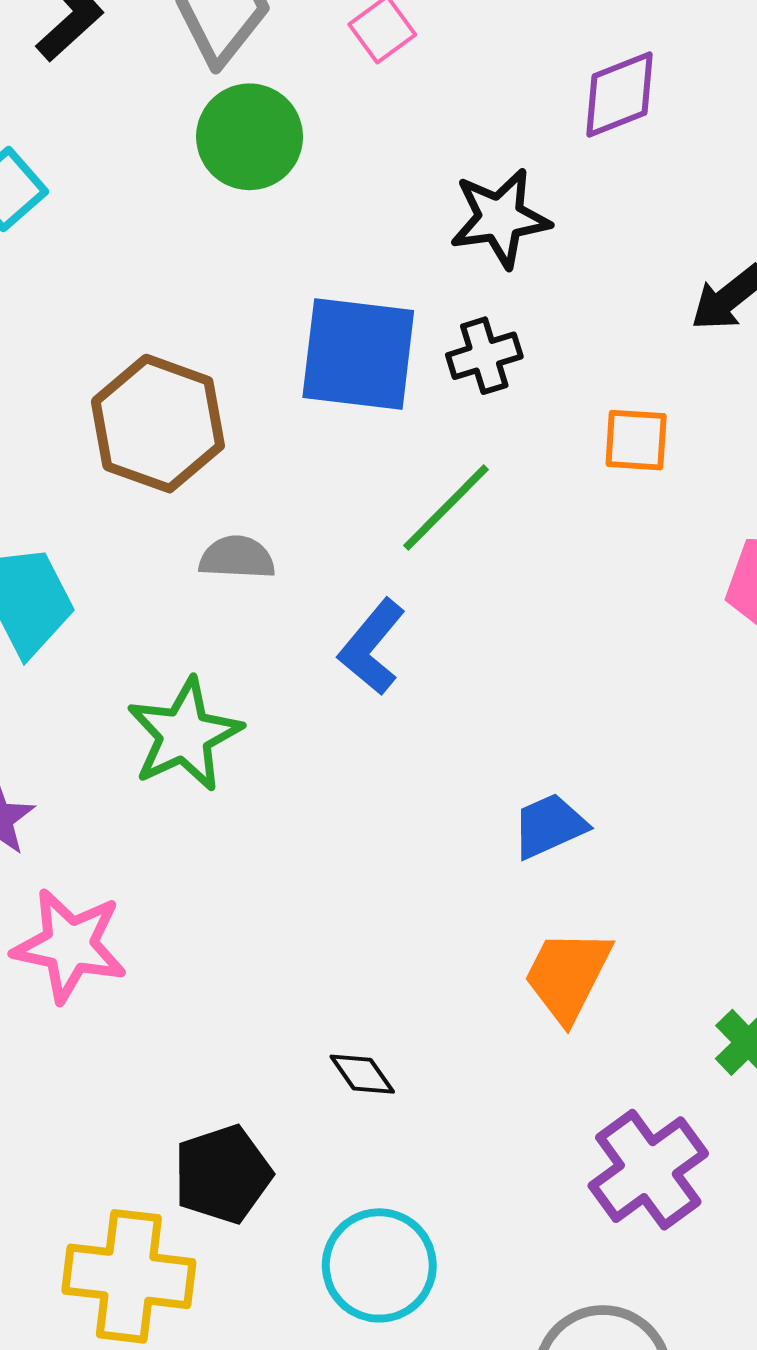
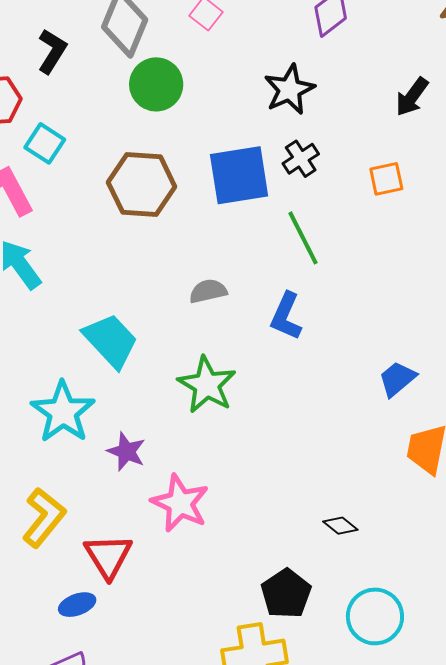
brown hexagon: (158, 424) -> (142, 185), moved
green line: (446, 507) -> (303, 238), turned -56
pink star: (70, 945) -> (180, 503), turned 30

